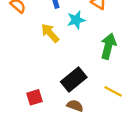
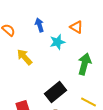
yellow arrow: (50, 33) -> (24, 57), moved

